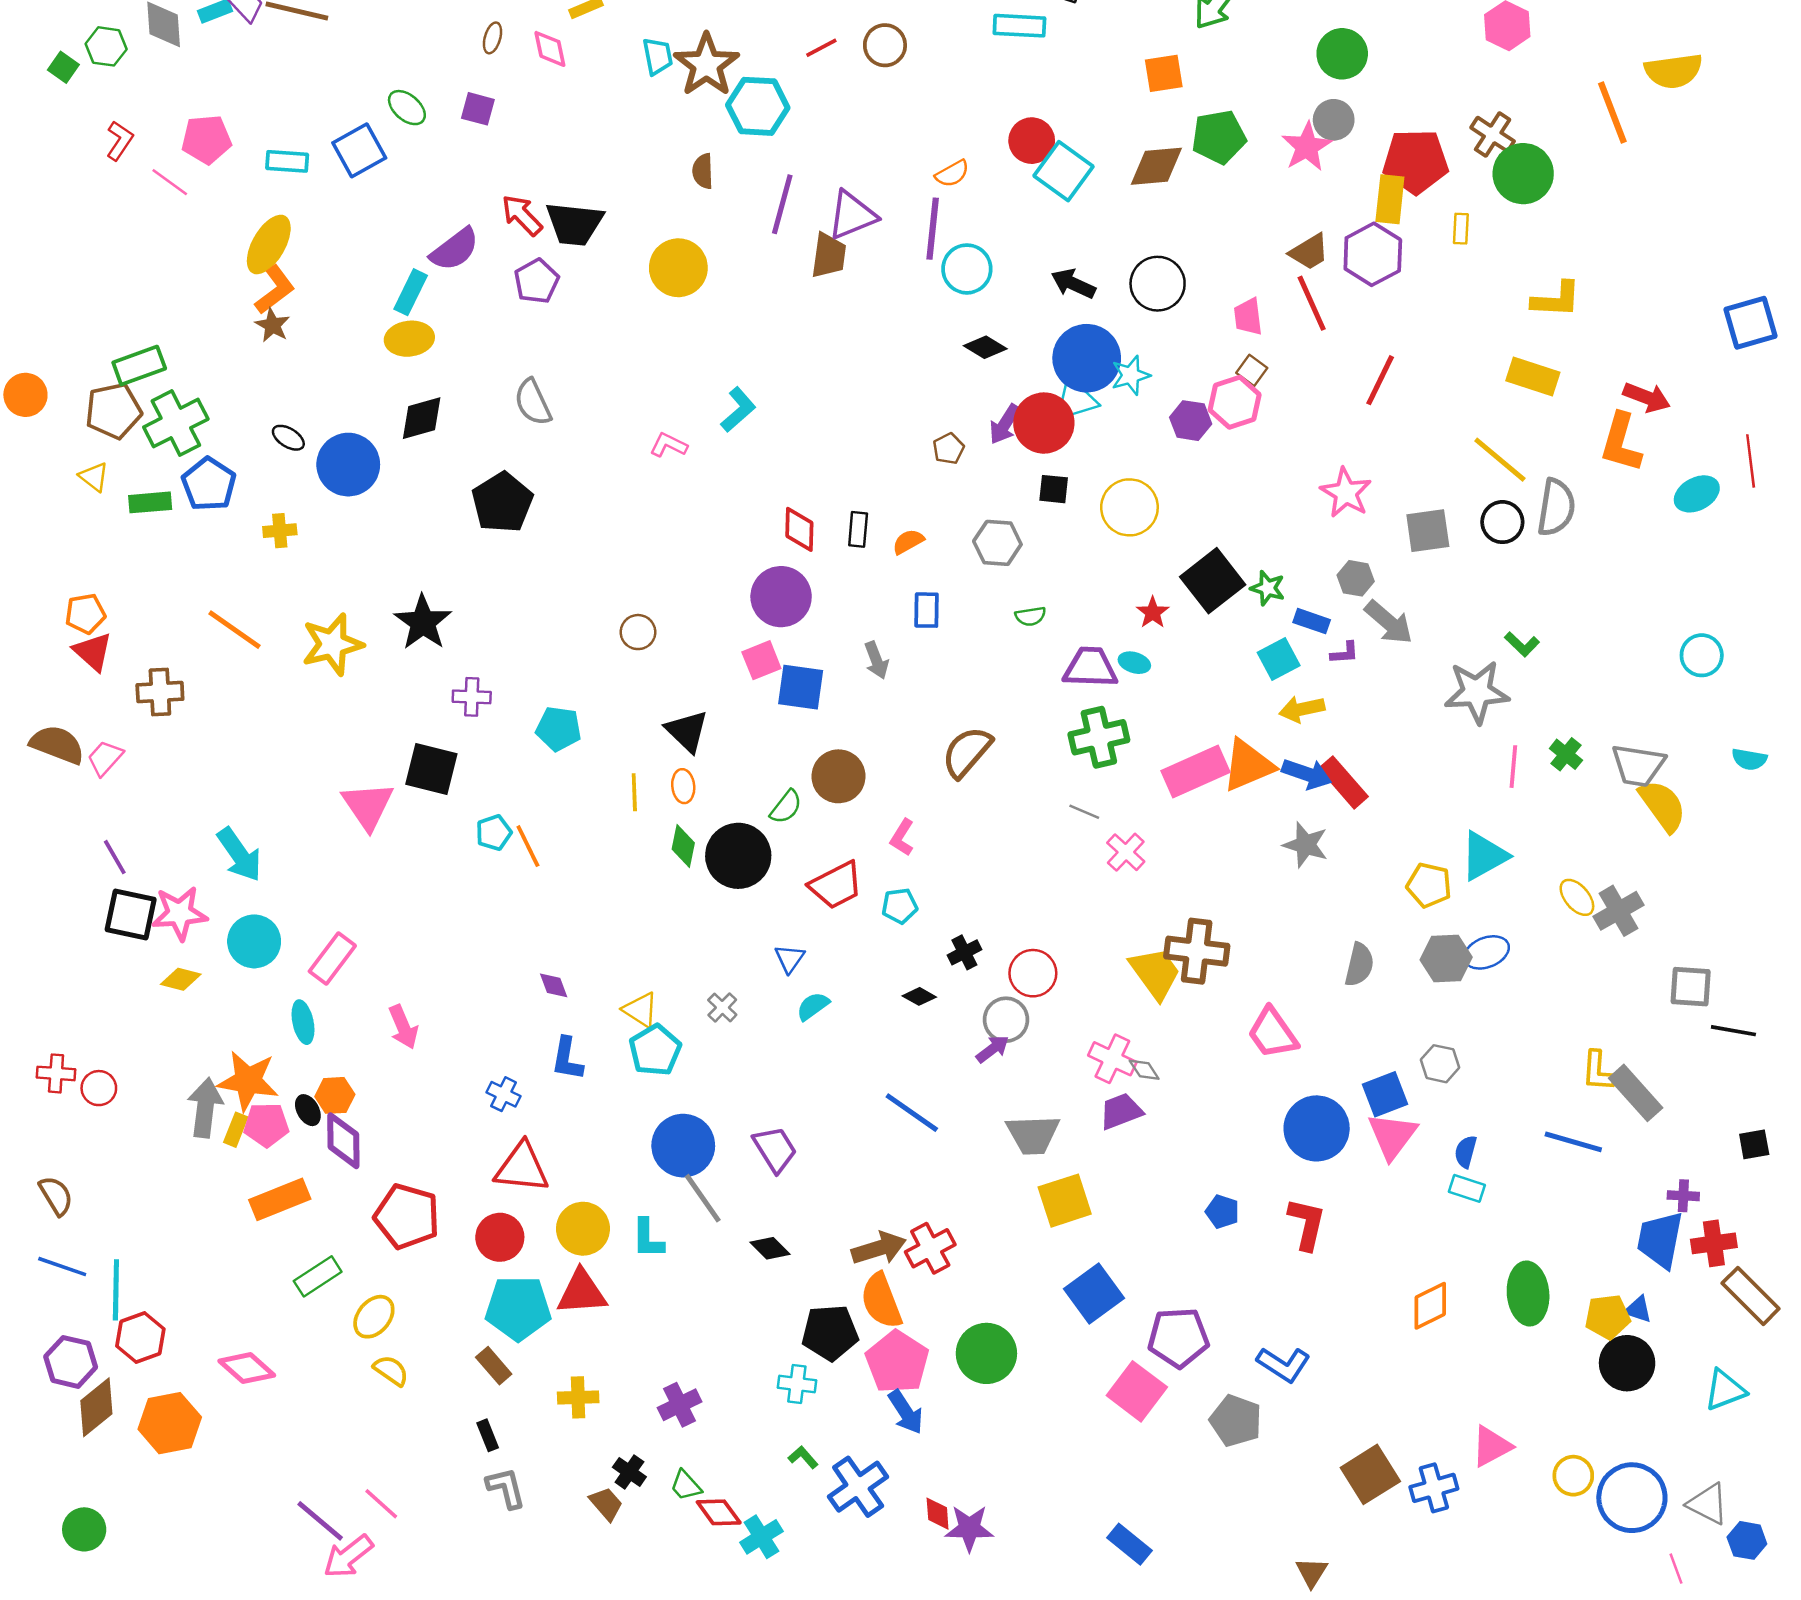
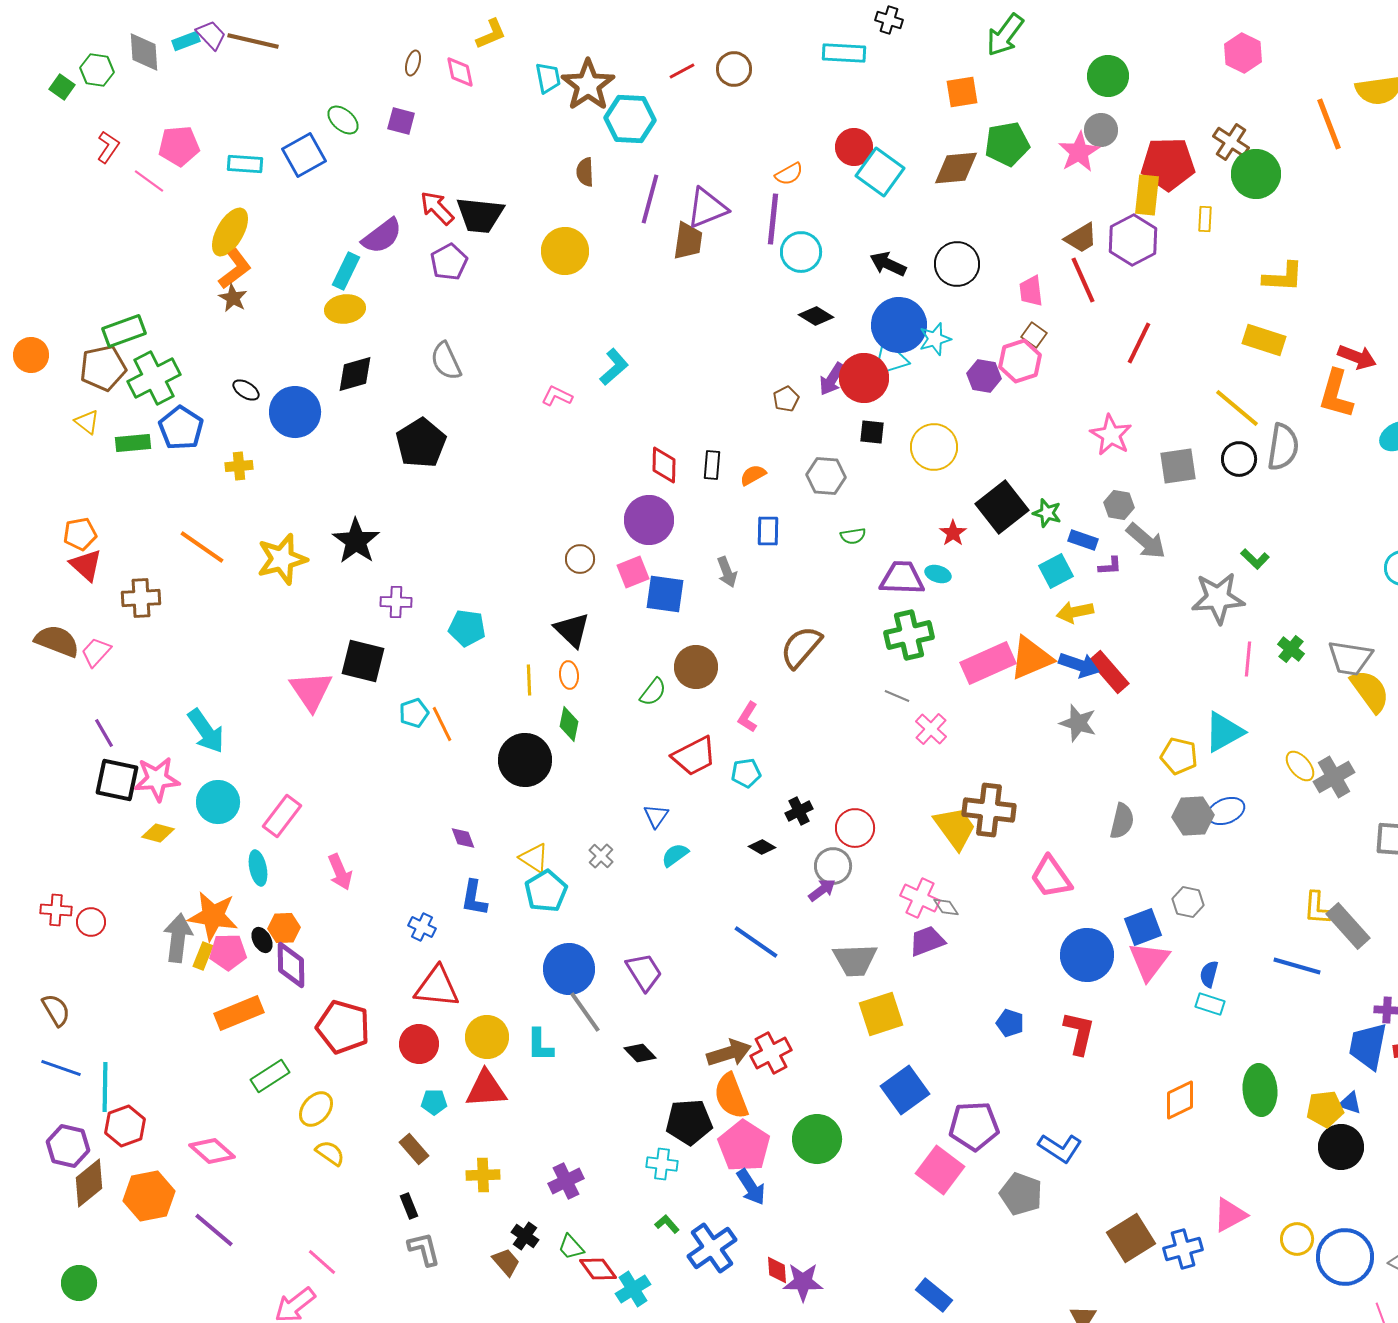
brown circle: (638, 632) -> (580, 559), moved
black circle: (738, 856) -> (525, 760), moved
cyan pentagon: (518, 1308) -> (434, 1102), size x0.5
purple line: (320, 1521) -> (214, 1230), moved

